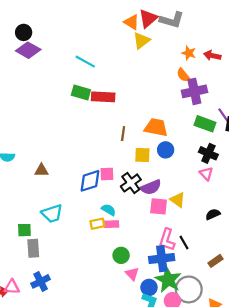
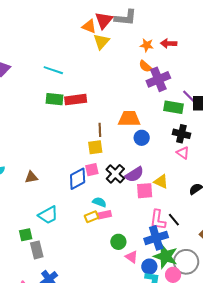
yellow square: (142, 155) -> (95, 147), moved

